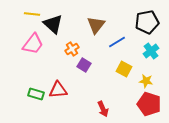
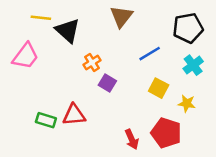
brown triangle: (96, 25) -> (121, 16), moved
pink trapezoid: (33, 44) -> (25, 56), moved
red pentagon: (149, 104) -> (166, 133), moved

